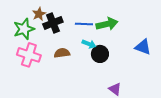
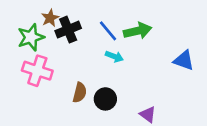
blue line: (84, 24) -> (108, 31), turned 48
brown semicircle: (62, 53) -> (80, 93), moved, turned 112
black circle: (100, 54) -> (105, 99), moved

